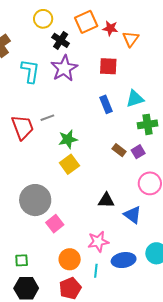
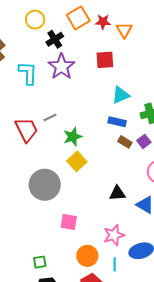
black cross: (61, 40) -> (55, 39), turned 30
cyan triangle: (135, 99) -> (121, 95), moved
blue rectangle: (106, 104) -> (117, 122), moved, turned -48
gray circle: (35, 200) -> (45, 185), moved
pink square: (55, 224) -> (69, 222), turned -36

